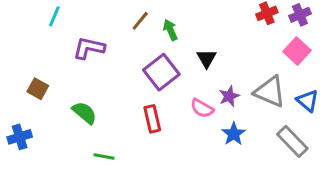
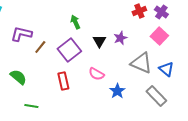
purple cross: (300, 15) -> (161, 12), turned -32
brown line: (140, 21) -> (40, 47), moved
purple star: (229, 96) -> (120, 38), moved

